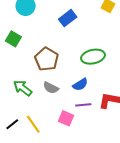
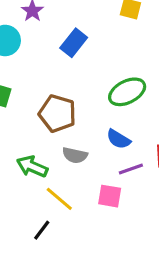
blue semicircle: (80, 85) -> (118, 139), turned 77
black line: (12, 124) -> (42, 230), moved
yellow line: (33, 124) -> (59, 199), moved

